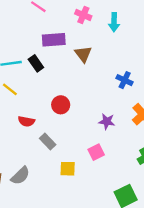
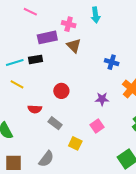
pink cross: (83, 15) -> (69, 24), moved
black rectangle: (36, 63) -> (35, 59), turned -56
yellow square: (68, 169) -> (75, 143), turned 32
gray semicircle: (20, 176) -> (46, 159), moved

